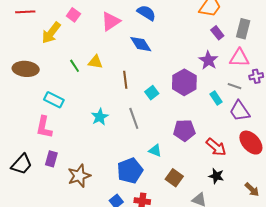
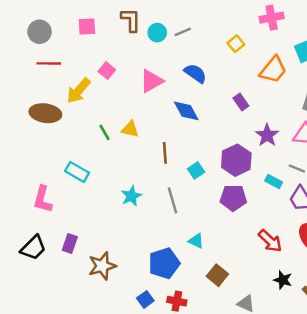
purple rectangle: (217, 33) -> (241, 102), moved
brown ellipse: (26, 69) -> (45, 113), moved
cyan rectangle: (216, 98) -> (274, 181), turned -32
pink L-shape: (44, 127) -> (43, 199), moved
purple pentagon: (184, 130) -> (233, 198), moved
black star: (216, 176) -> (283, 280), moved

